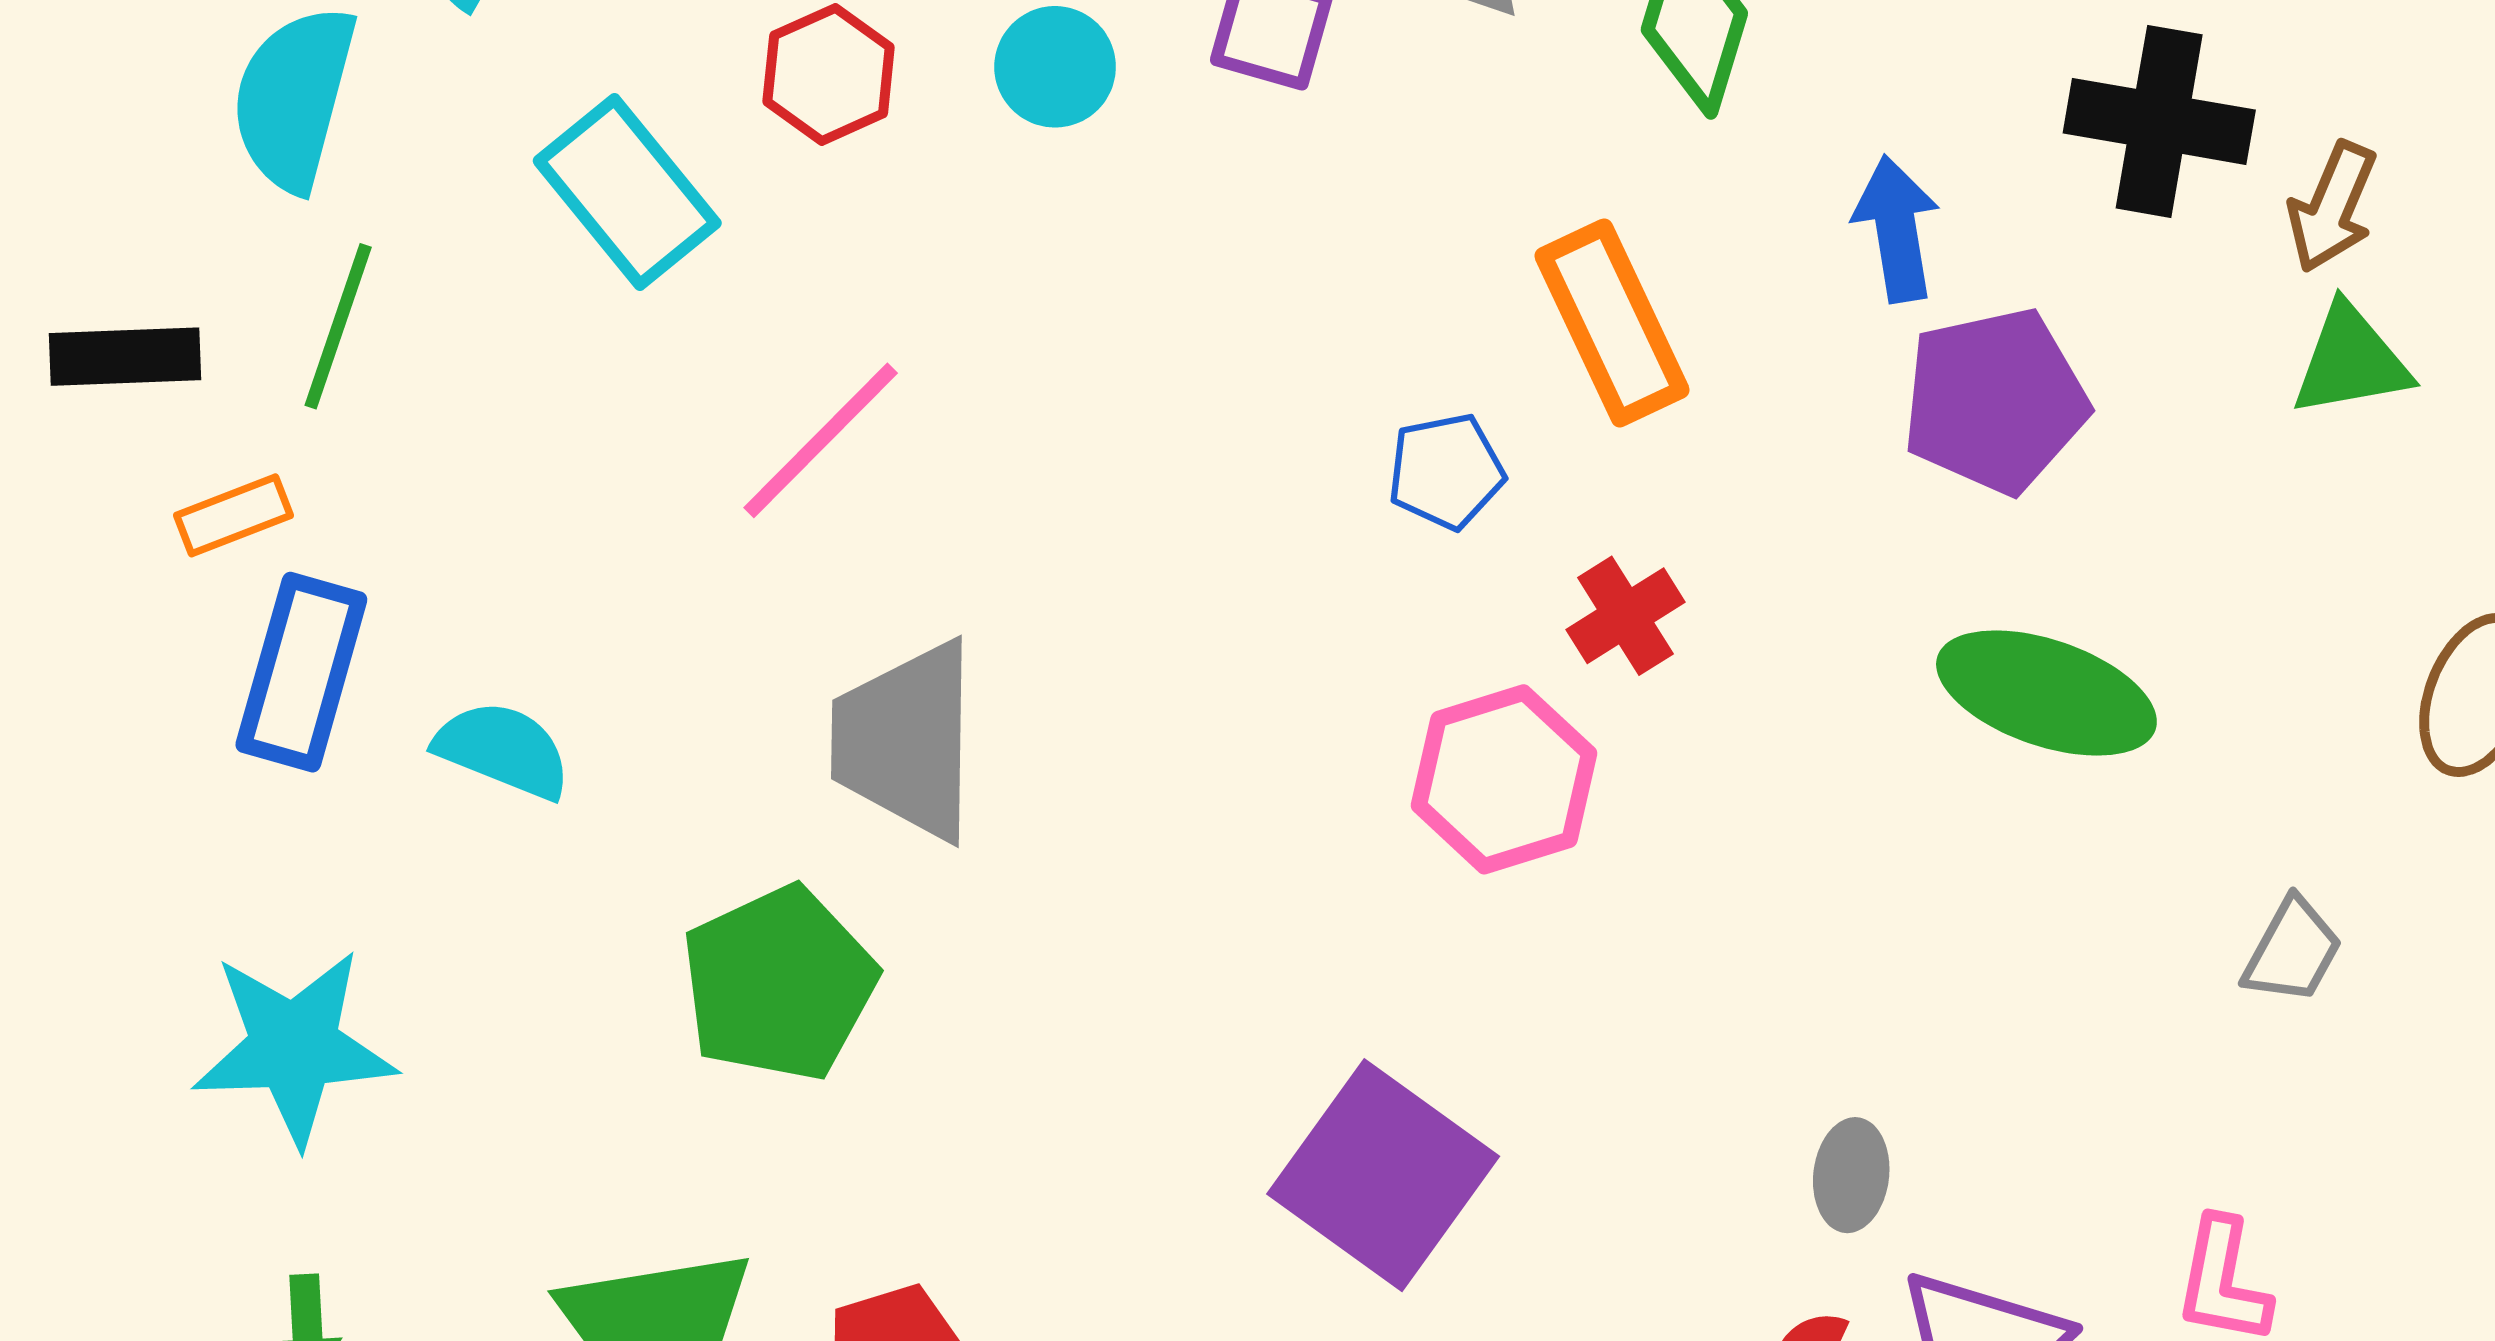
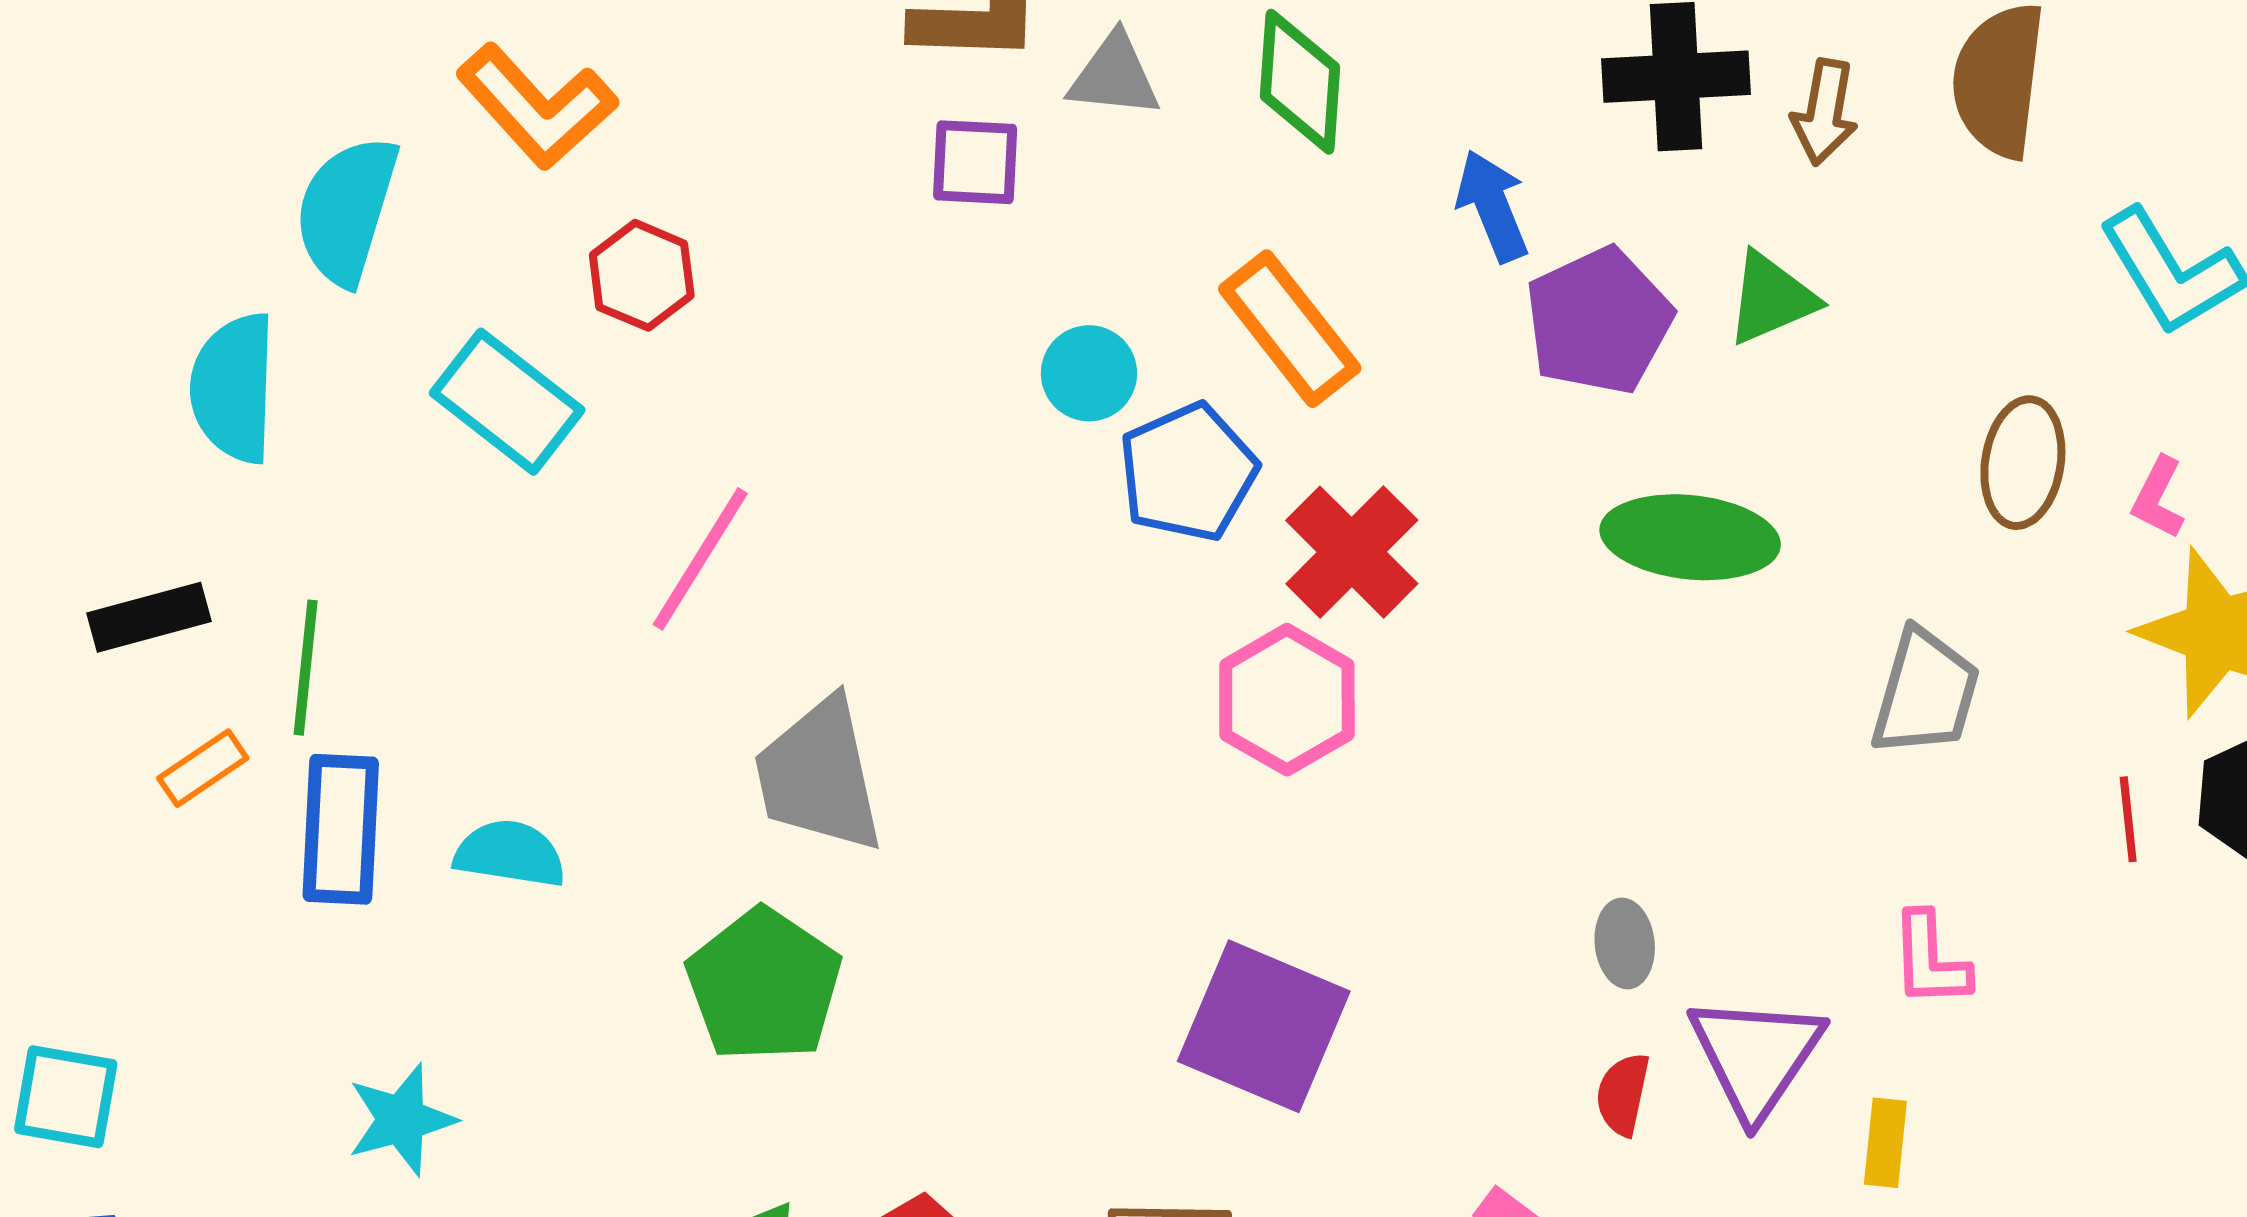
cyan circle: (1055, 67) -> (1089, 373), moved
green line: (338, 326) -> (306, 668), moved
green triangle: (2351, 361) -> (1771, 298), moved
blue pentagon: (1446, 471) -> (1188, 472), size x1.5
orange rectangle: (233, 515) -> (203, 768), moved
red cross: (1625, 616) -> (1352, 552), size x1.5
gray trapezoid: (2292, 951) -> (1925, 693), size x1.5
cyan star: (294, 1047) -> (401, 1120), size x0.7

